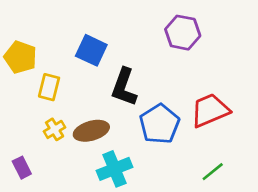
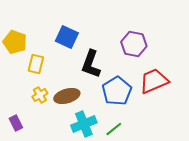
purple hexagon: (183, 33) -> (134, 44), moved
green line: (213, 172) -> (114, 129), moved

